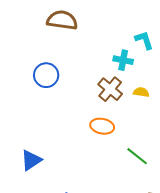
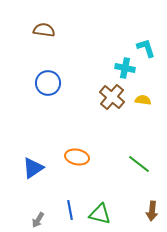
brown semicircle: (62, 20) -> (44, 30), moved, size x0.7
orange ellipse: (102, 126) -> (77, 157), moved

